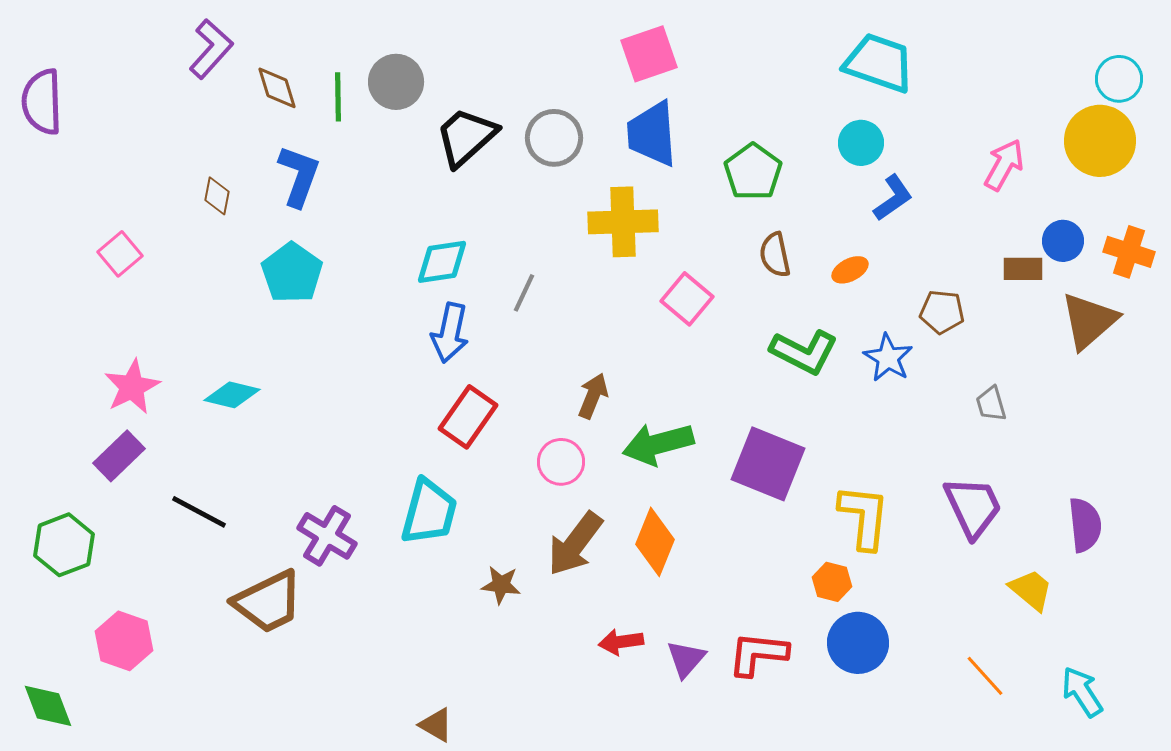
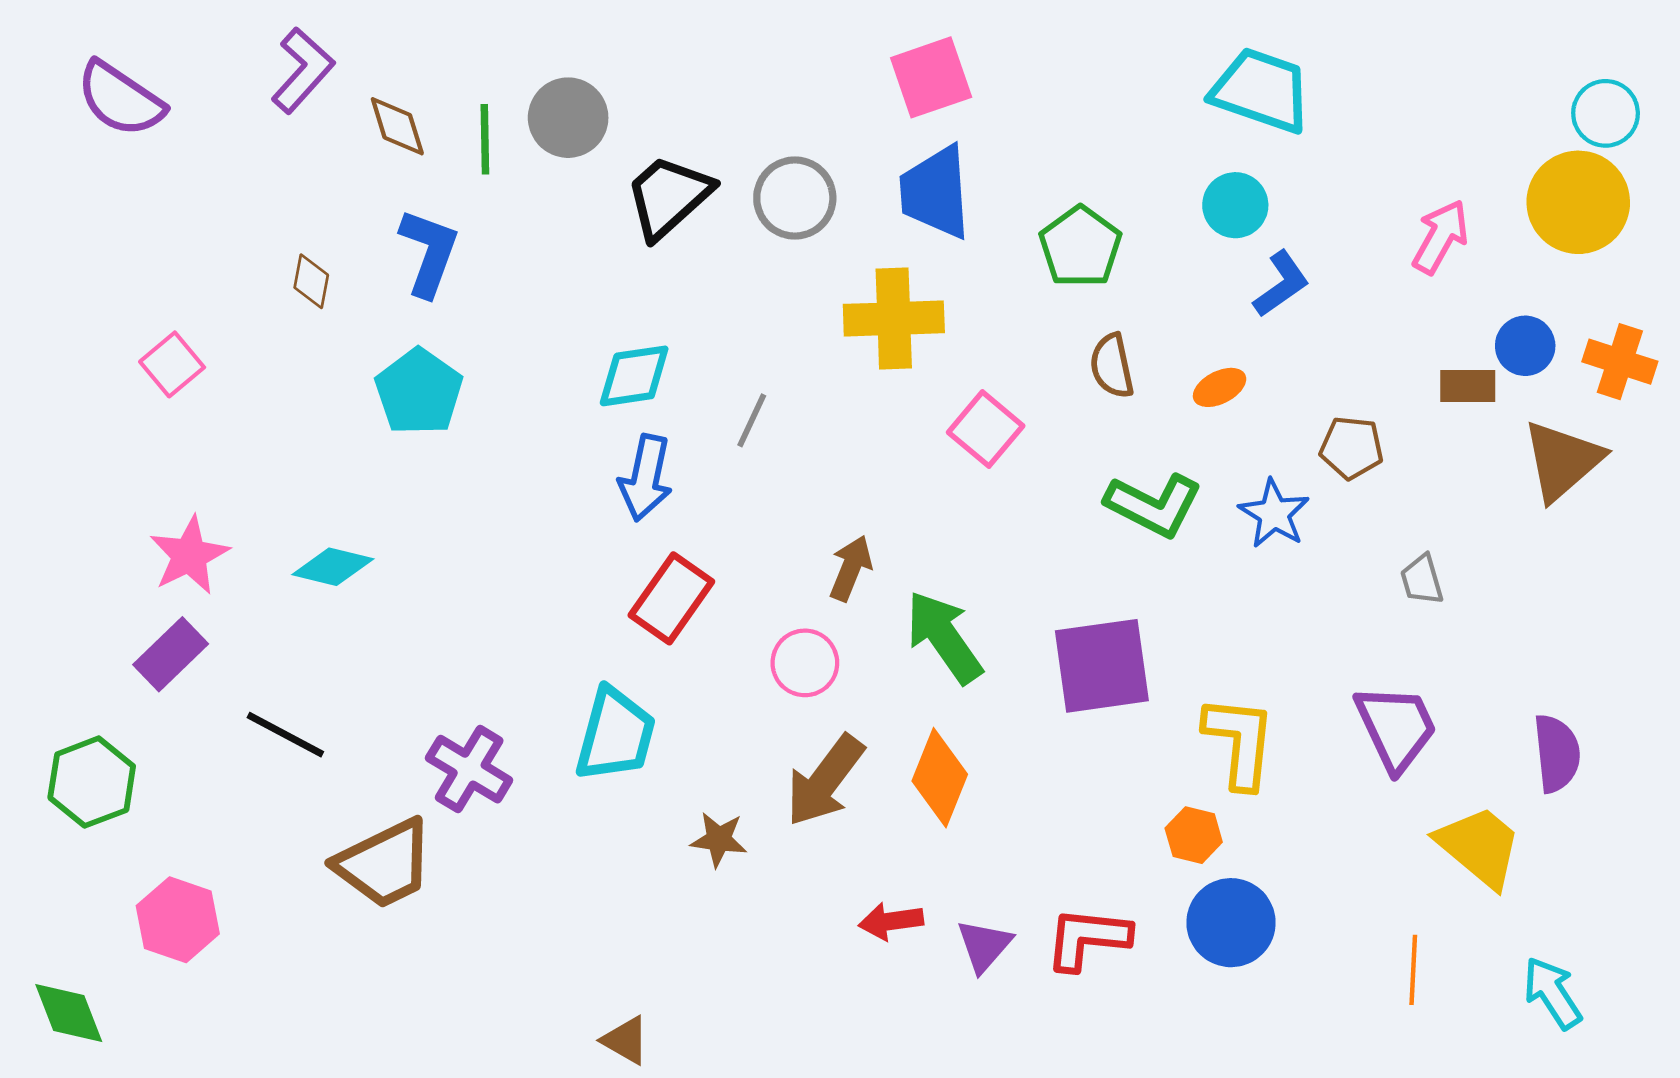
purple semicircle: (42, 102) -> (120, 99), moved, turned -54
green arrow: (658, 444) -> (944, 637), turned 70
purple square: (768, 464) -> (1102, 666), turned -30
yellow trapezoid: (1031, 590) -> (1479, 847), size x1.4
orange line: (985, 676) -> (1413, 970), turned 45

